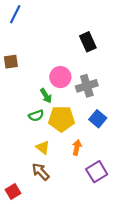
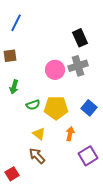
blue line: (15, 14) -> (16, 23), moved
gray cross: (87, 86) -> (78, 66), moved
green arrow: (46, 96) -> (14, 87), moved, turned 48

